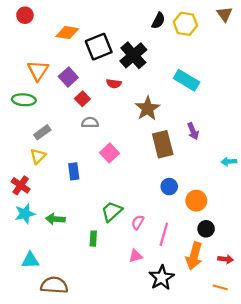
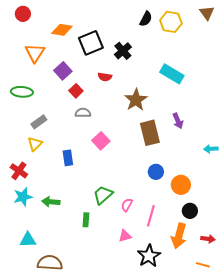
black cross: (133, 55) -> (123, 51), size x0.7
orange triangle: (38, 70) -> (35, 53), moved

